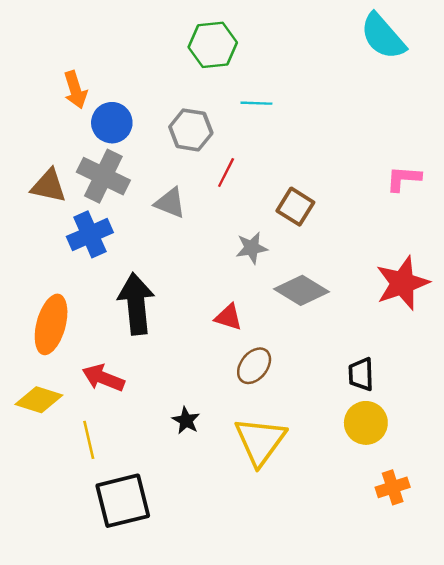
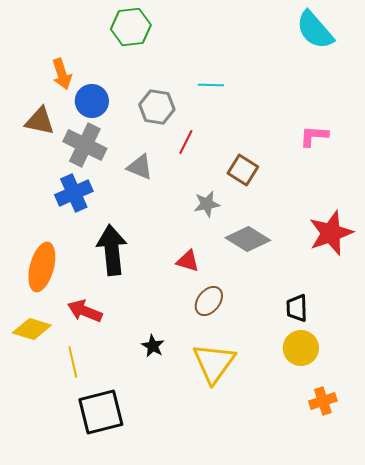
green hexagon: (213, 45) -> (131, 27), moved
pink L-shape: (404, 179) -> (314, 136), moved
brown triangle: (49, 186) -> (40, 121), moved

